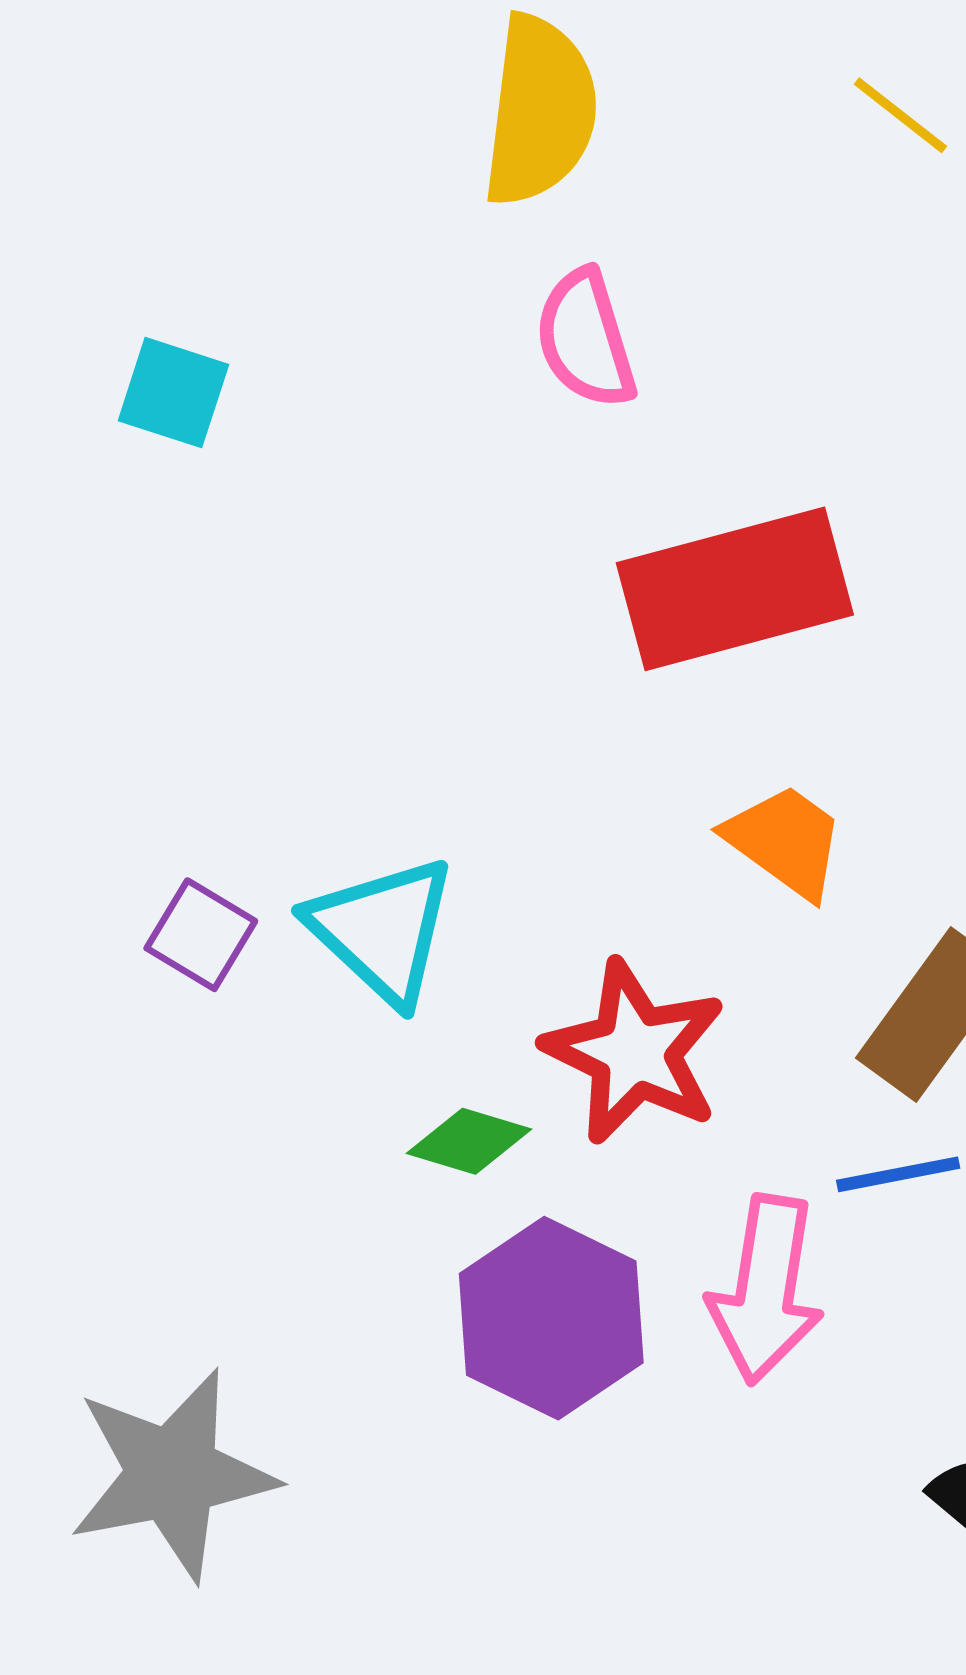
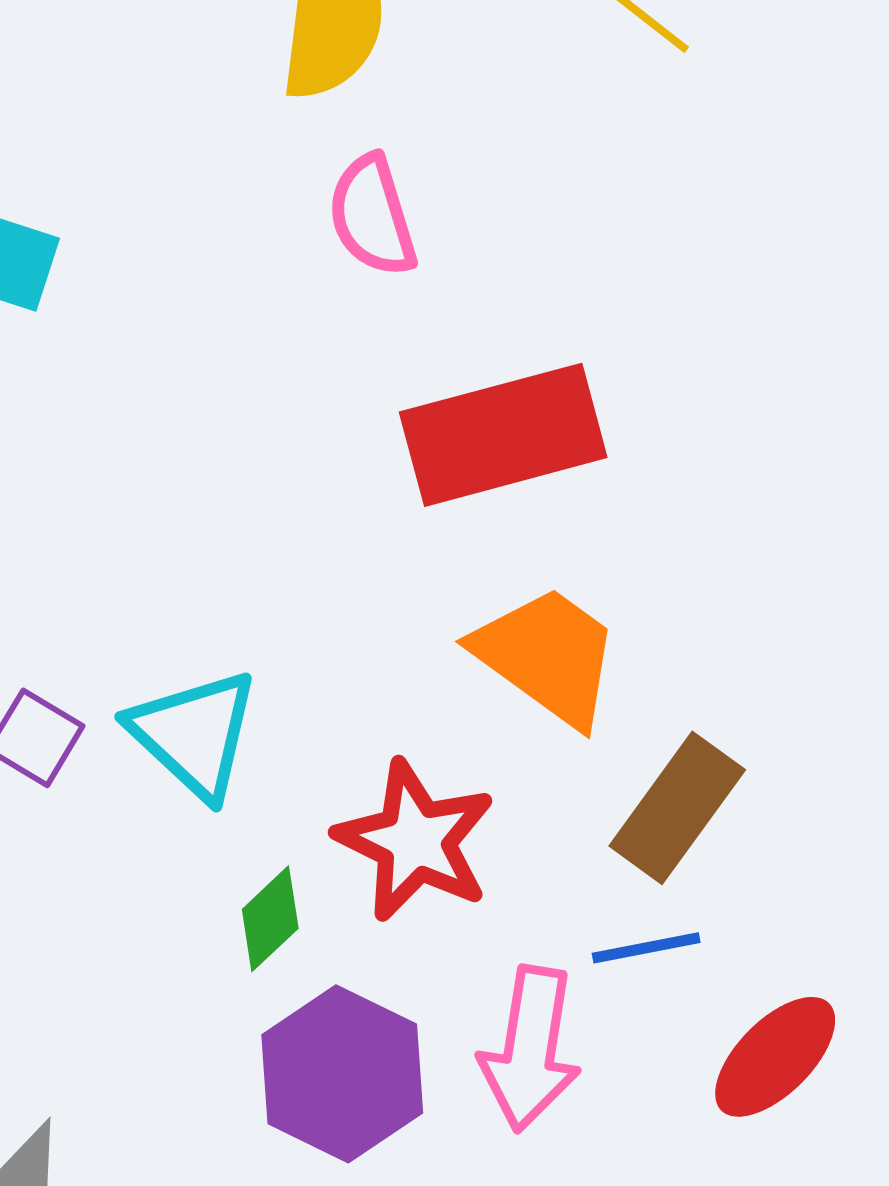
orange trapezoid: (785, 841) -> (547, 656), size x1.4
green diamond: (469, 1141) -> (270, 919), turned -60

